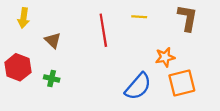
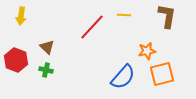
red line: (103, 30) -> (92, 27), turned 52
brown triangle: (53, 40) -> (47, 47), moved

